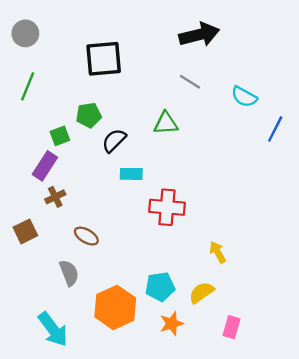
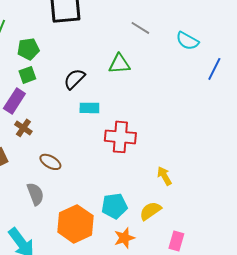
green pentagon: (89, 115) -> (28, 49), moved
brown cross: (55, 197) -> (23, 128), turned -30

